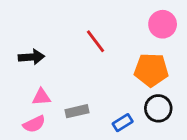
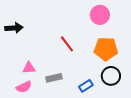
pink circle: (163, 24) -> (100, 15), moved
red line: (96, 41) -> (67, 44), moved
black arrow: (31, 57) -> (14, 28), moved

